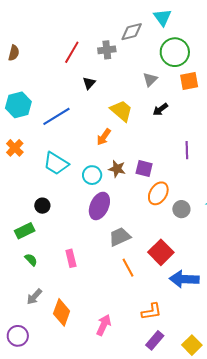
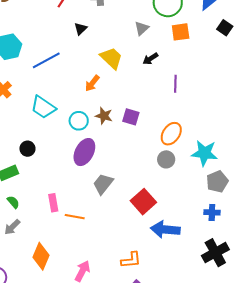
purple line: (187, 150) -> (175, 84), moved
orange ellipse: (158, 193) -> (171, 134), moved
gray trapezoid: (120, 237) -> (103, 184), turned -30
orange line: (128, 268) -> (75, 217), moved, turned -54
gray arrow: (34, 297) -> (12, 227), moved

